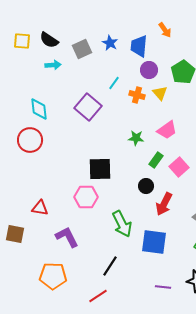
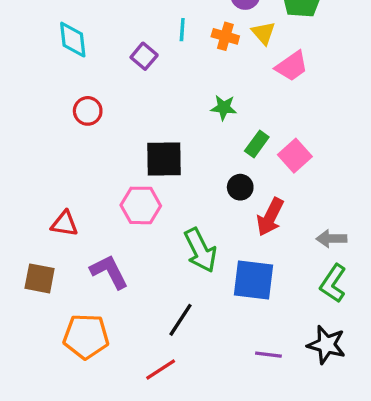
cyan line: (114, 83) -> (182, 30), moved, turned -32
purple square: (88, 107) -> (144, 56), size x0.6
cyan diamond: (39, 109) -> (73, 40), moved
pink trapezoid: (167, 130) -> (292, 66), moved
red circle: (30, 140) -> (88, 111), moved, size x0.7
brown square: (15, 234) -> (40, 278), moved

